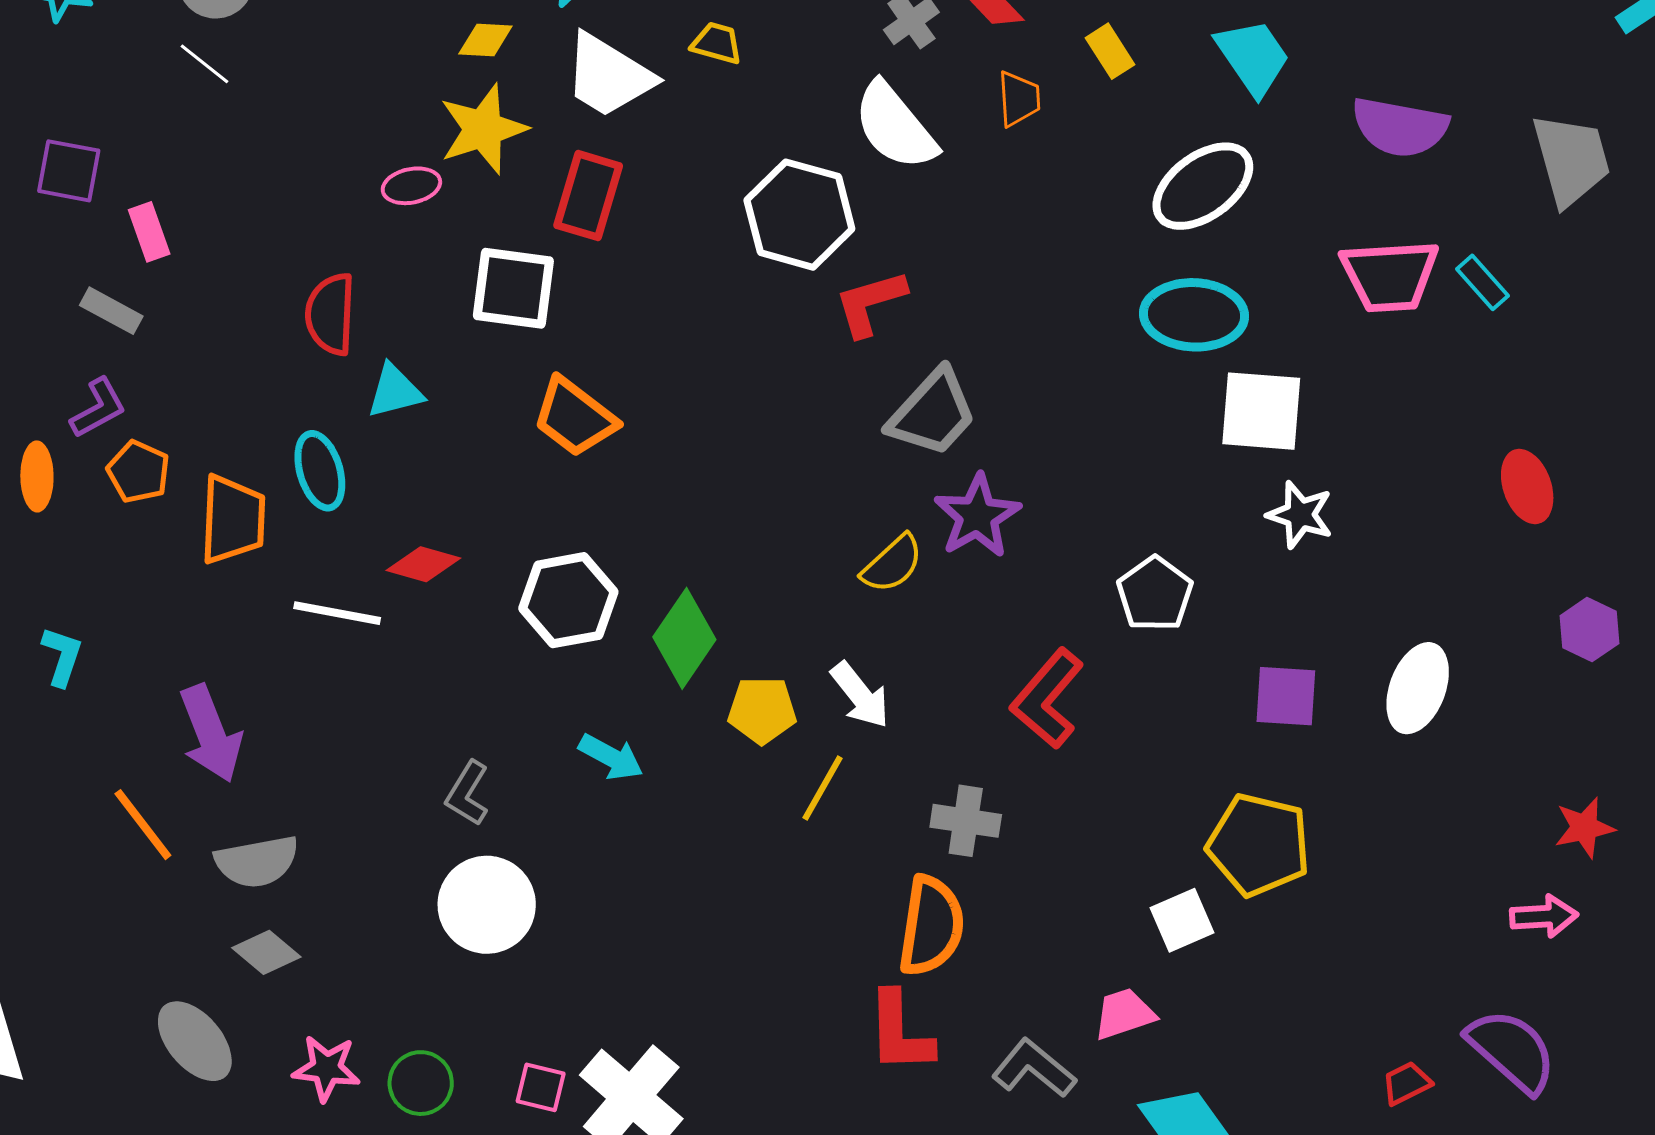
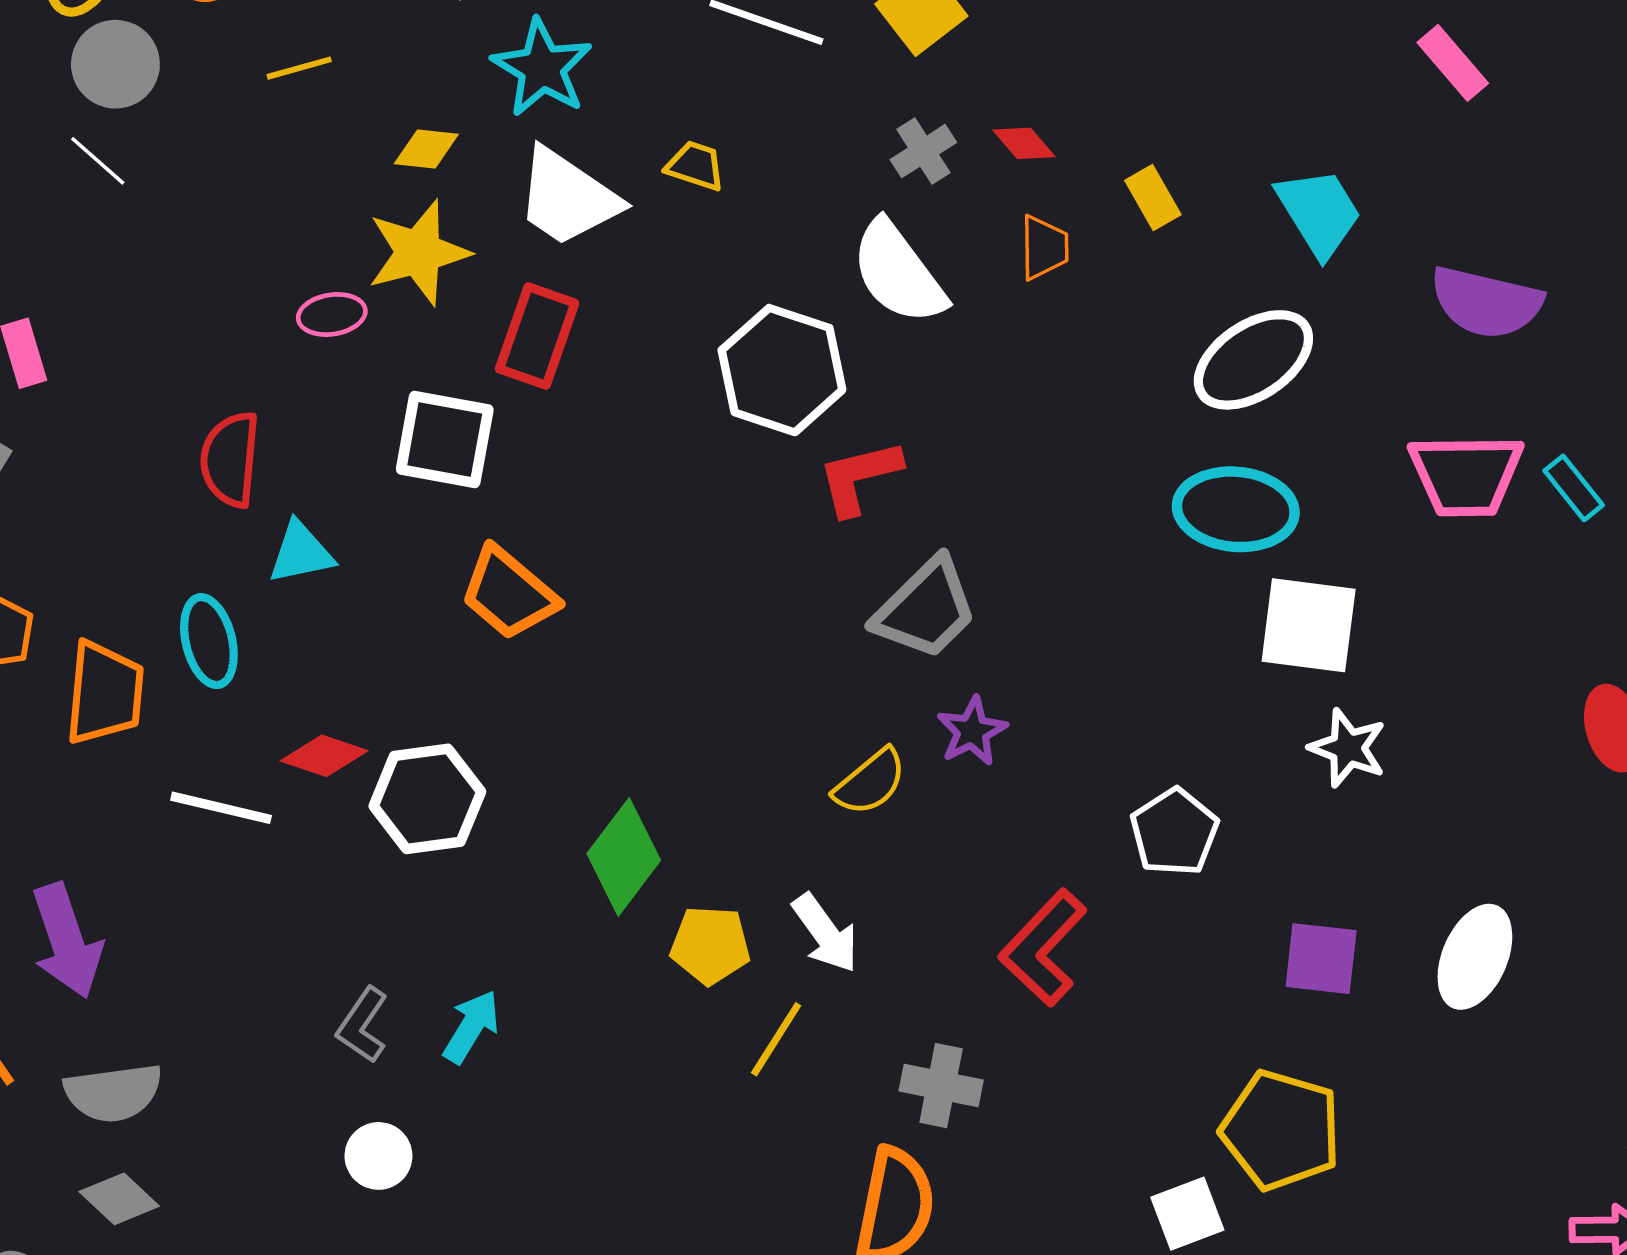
purple star: (977, 516) -> (972, 731), size x0.7
white hexagon: (568, 600) -> (427, 799), moved
cyan arrow: (611, 757) -> (471, 1027), moved, turned -90
white circle: (487, 905) -> (378, 1156), size x0.6

